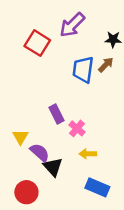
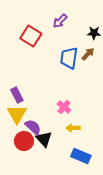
purple arrow: (72, 25) -> (60, 21), size x0.7
purple rectangle: (57, 114) -> (17, 95), moved
yellow triangle: (20, 137) -> (17, 114), size x1.5
red circle: (26, 192) -> (24, 141), moved

